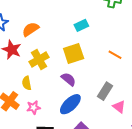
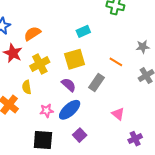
gray rectangle: (105, 91) -> (96, 83), moved
pink star: (33, 107) -> (47, 111), moved

